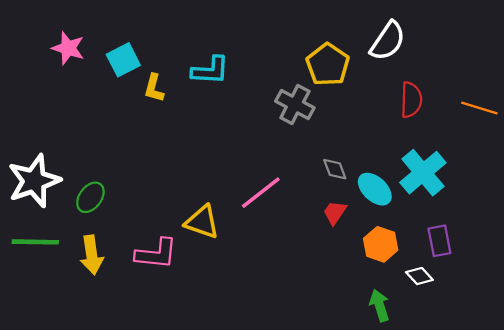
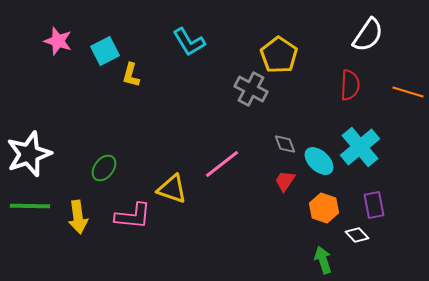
white semicircle: (388, 41) -> (368, 35), moved
cyan L-shape: (210, 70) -> (189, 42), moved, turned 56
green ellipse: (90, 197) -> (104, 168), moved

